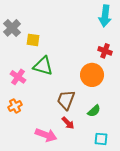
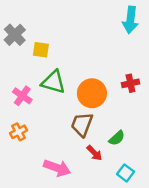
red cross: (105, 51) -> (130, 83), moved, turned -32
orange circle: (92, 75) -> (92, 93), moved
red arrow: (68, 123) -> (94, 153), moved
cyan square: (101, 139) -> (125, 173), turned 32

